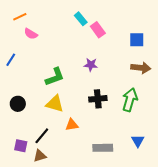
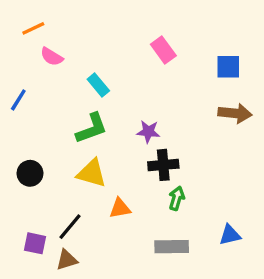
cyan rectangle: (81, 19) -> (98, 85), moved
purple star: (91, 65) -> (148, 132), moved
green arrow: (130, 100) -> (177, 198), moved, size x0.6
blue triangle: (138, 141) -> (230, 235), turned 48

